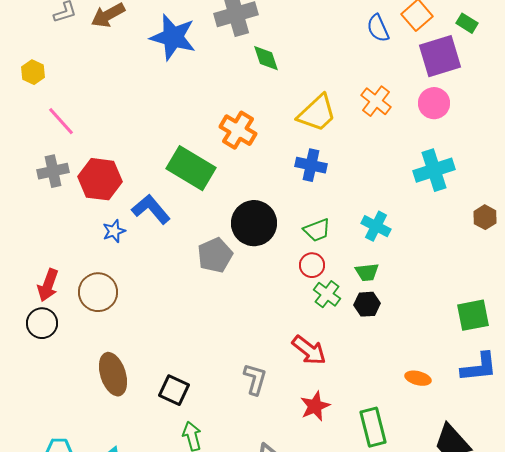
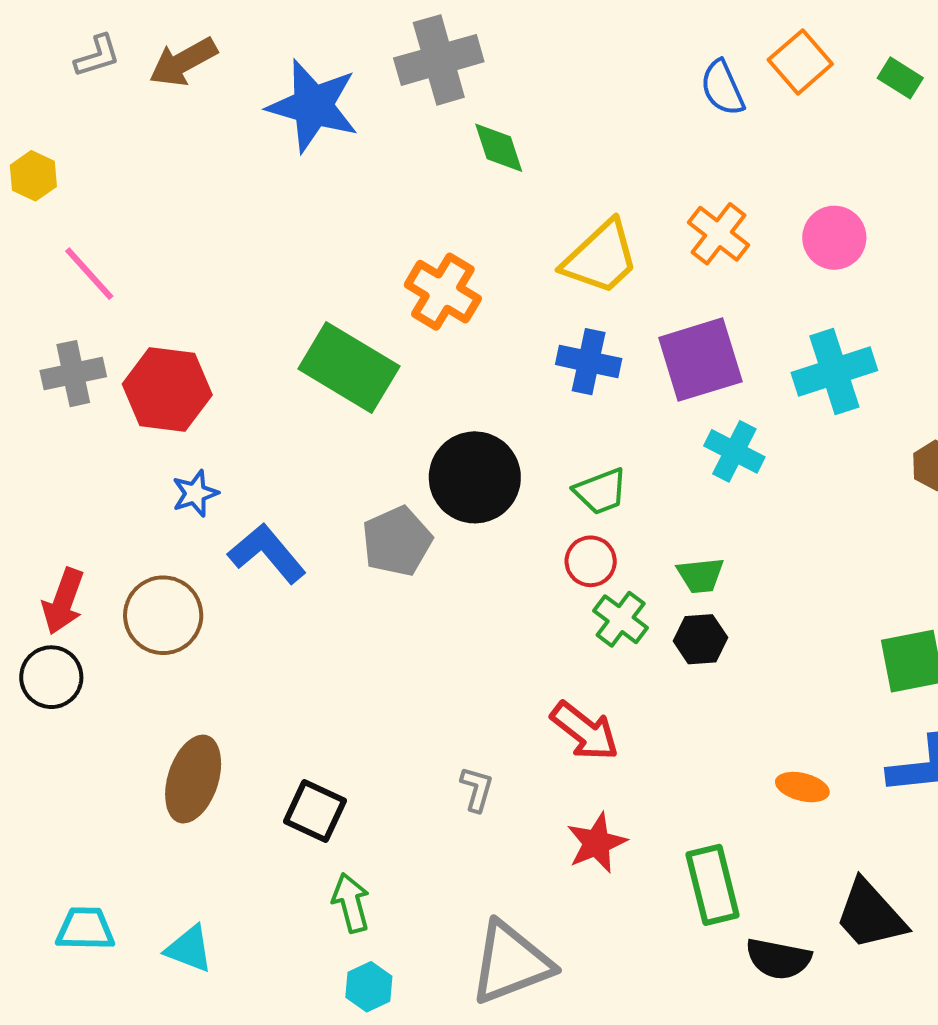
purple square: (440, 56) -> (700, 360), moved
blue L-shape: (151, 209) -> (267, 553), moved
cyan cross: (376, 226) -> (734, 451), moved
brown ellipse: (113, 374) -> (193, 779), turned 36
gray L-shape: (255, 379) -> (477, 789), size x0.7

